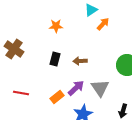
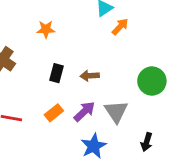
orange star: (56, 26) -> (46, 29), moved
orange rectangle: (57, 97) -> (54, 113), moved

